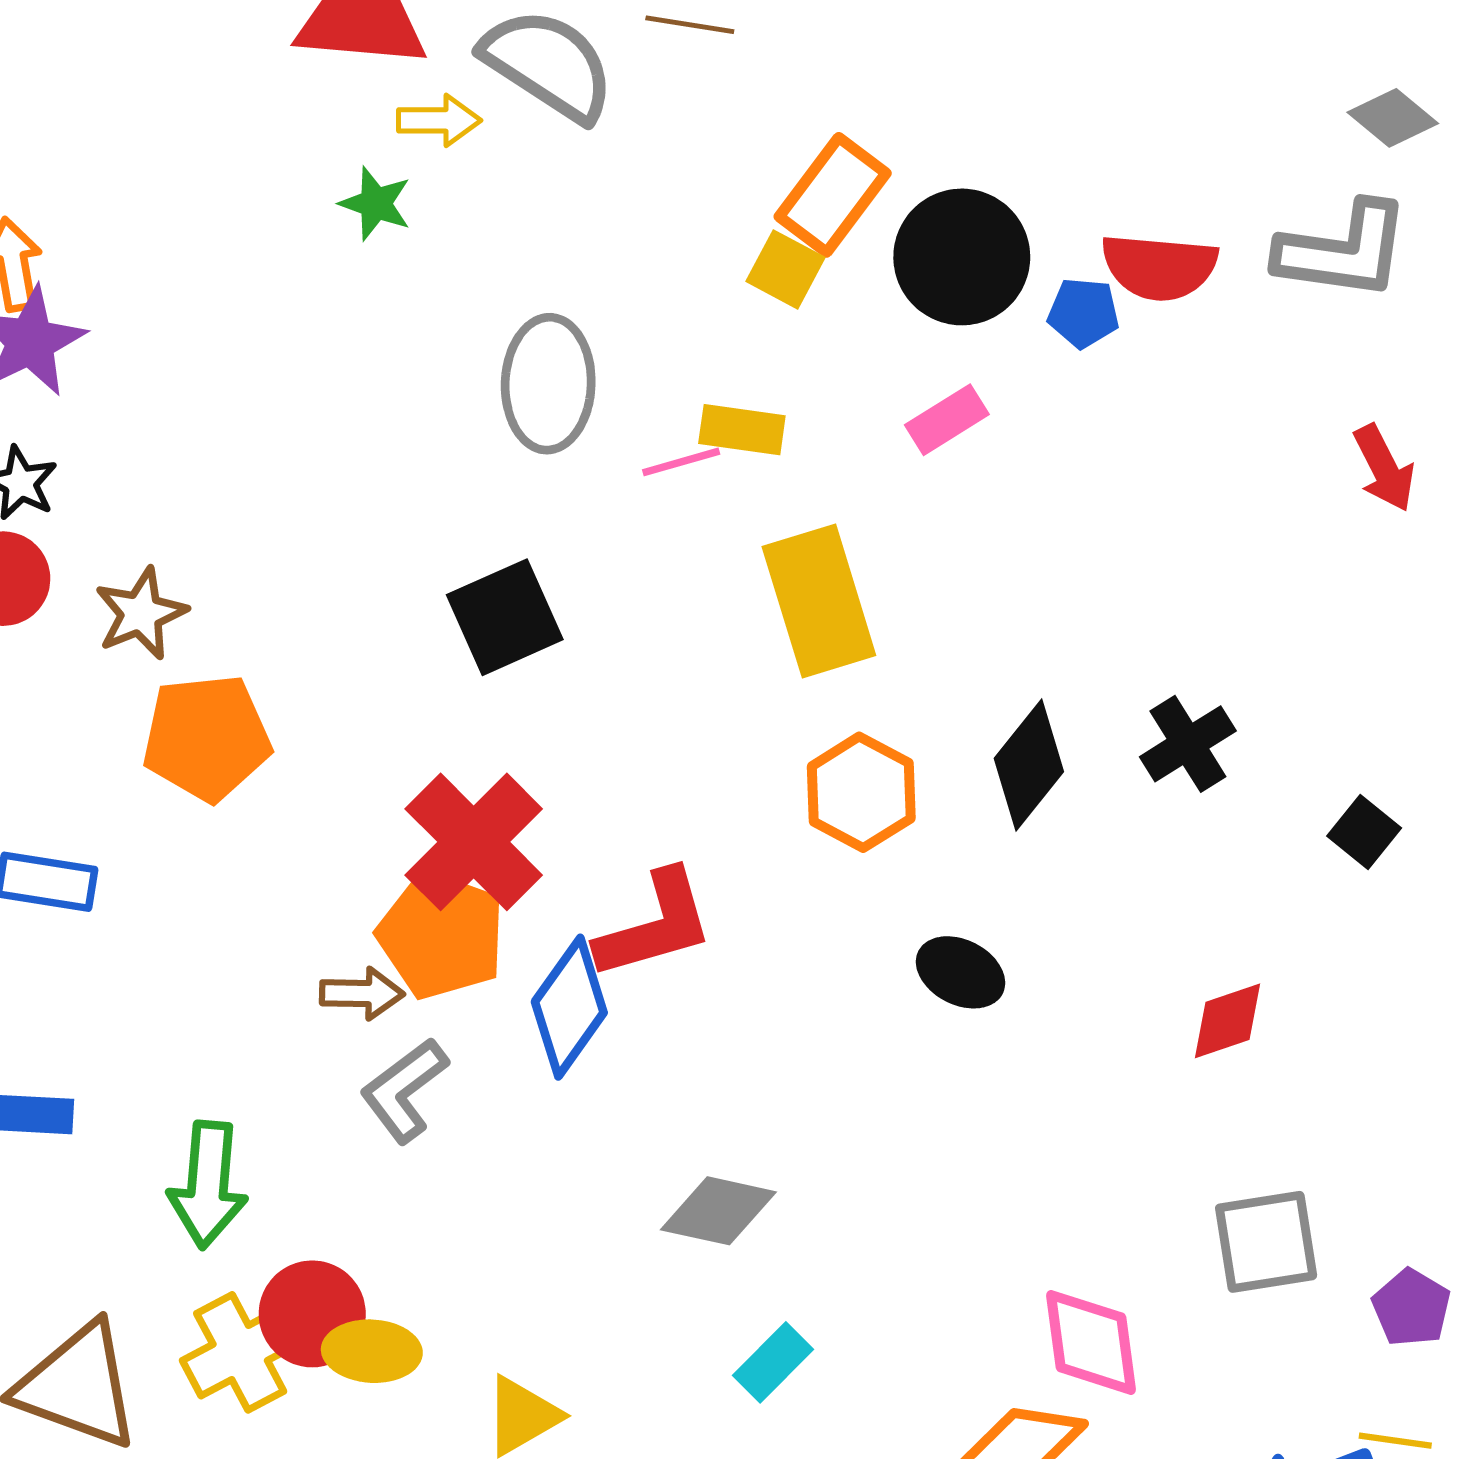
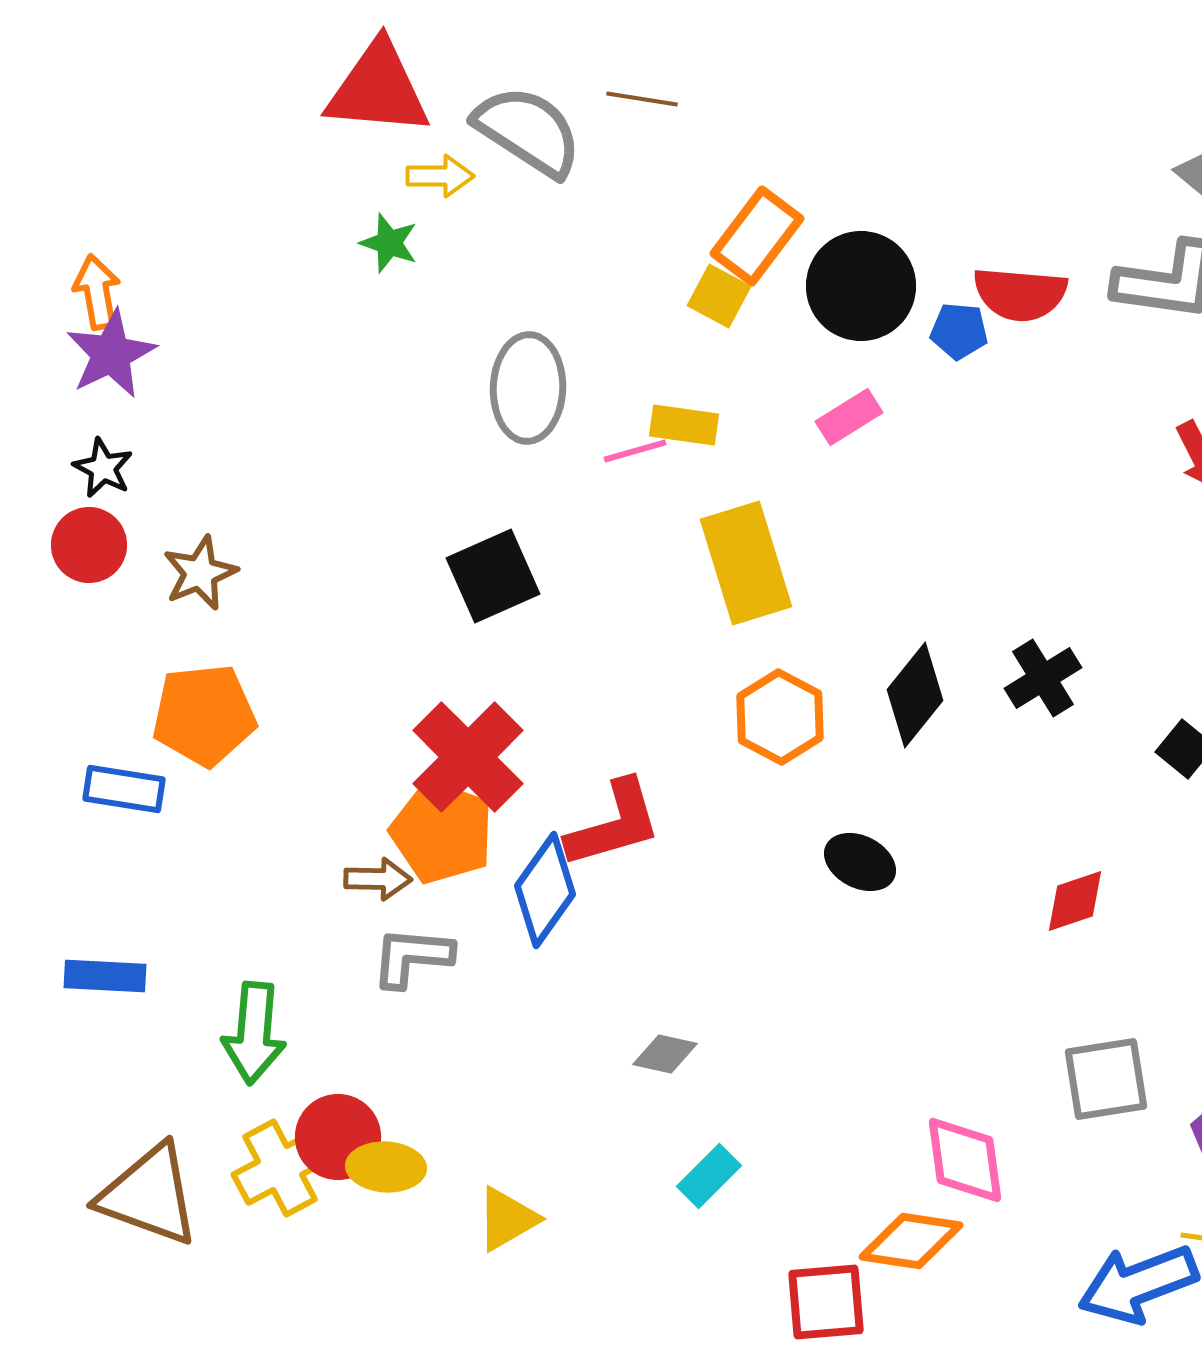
orange pentagon: (207, 738) -> (204, 715), moved
gray L-shape: (404, 1090) -> (412, 957), turned 42
gray diamond: (718, 1211) -> (665, 1054), size x0.7

